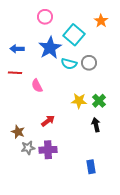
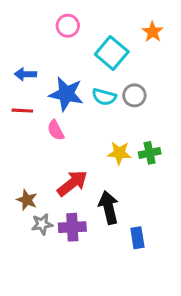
blue star: (50, 48) -> (66, 94), moved, turned -30
green cross: (99, 101) -> (150, 153), turned 32
red arrow: (48, 121) -> (72, 183), size x1.5
black arrow: (96, 125) -> (109, 207), moved, size x1.5
blue rectangle: (91, 167) -> (137, 238), moved

